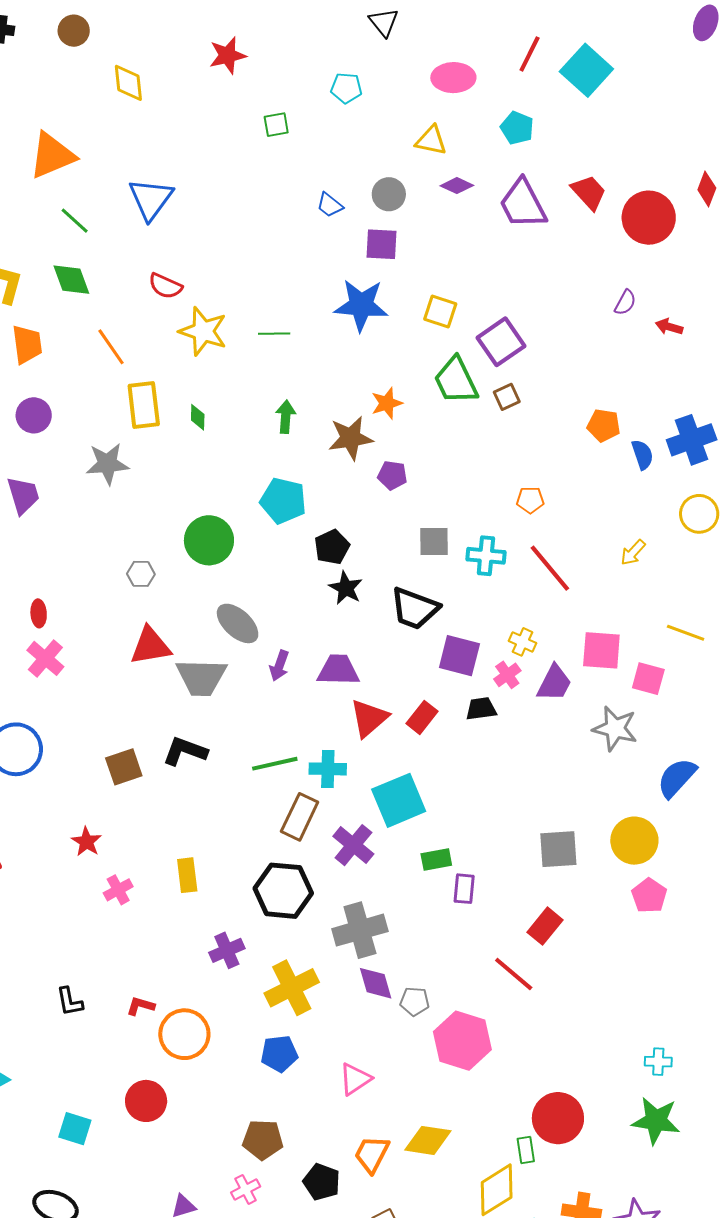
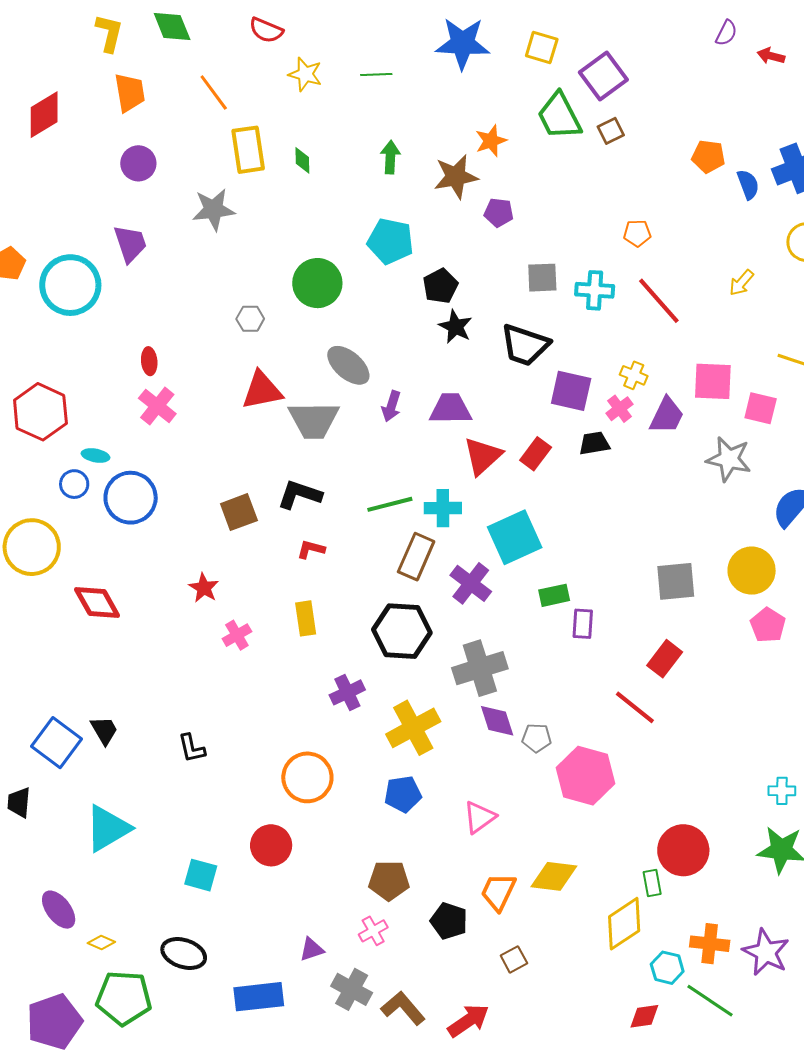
yellow star: (203, 331) -> (305, 74), size x0.7
red L-shape: (141, 1006) -> (311, 549), moved

